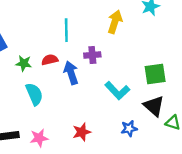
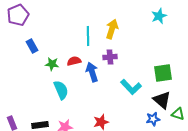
yellow arrow: (115, 22) -> (112, 29), moved
blue star: (129, 128) -> (153, 119), moved

